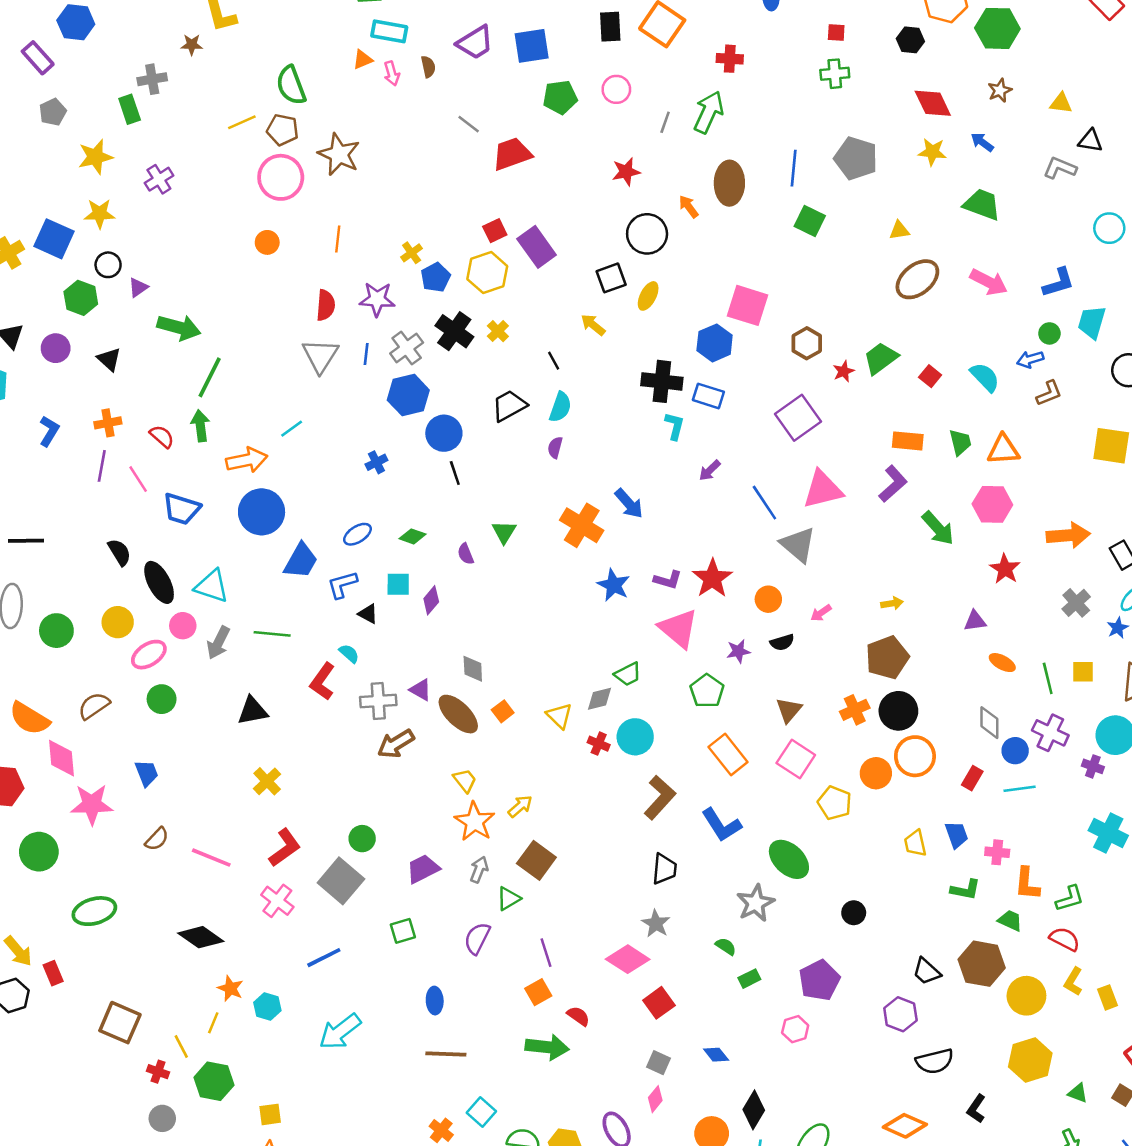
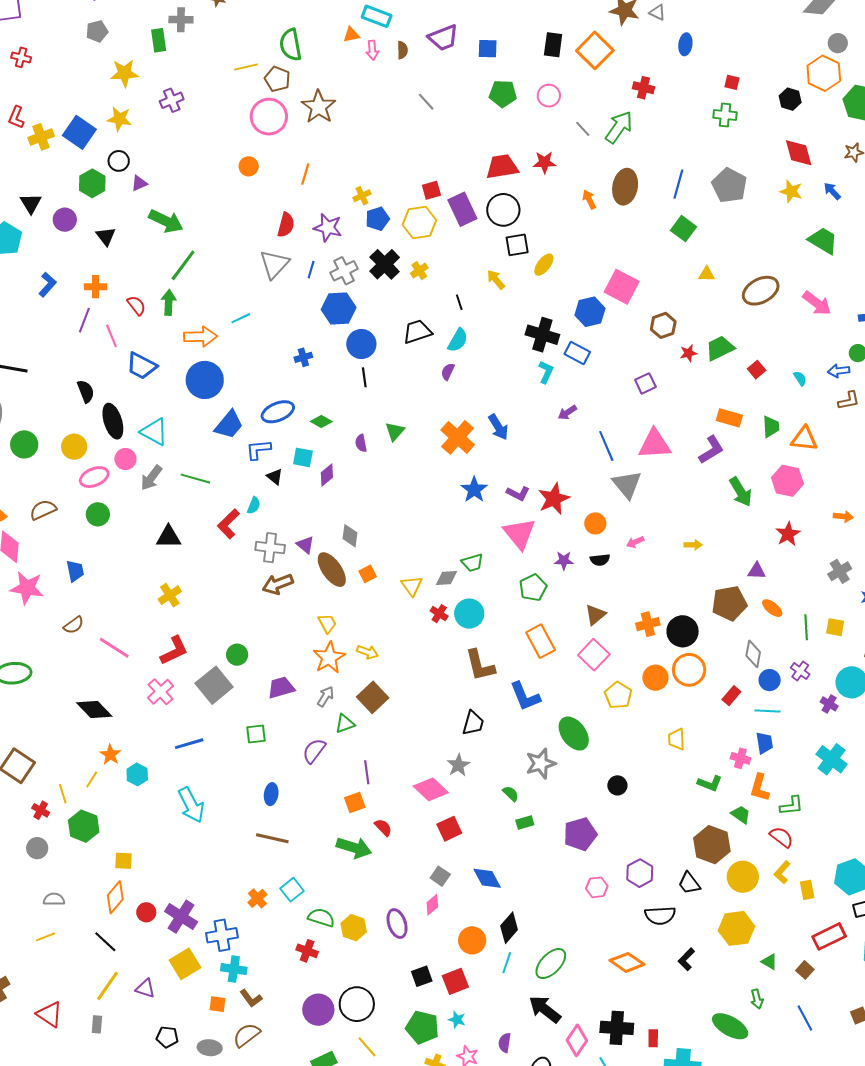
blue square: (532, 46) -> (488, 49), size x0.7
gray line: (665, 122) -> (583, 129), turned -72
red trapezoid: (512, 154) -> (502, 167), moved
yellow triangle: (899, 230) -> (707, 274), moved
black circle: (647, 234) -> (503, 210), moved
cyan semicircle: (985, 377) -> (800, 378), size x0.6
purple square: (798, 418) -> (645, 383), size x0.6
blue ellipse: (357, 534) -> (278, 412), size x1.4
orange arrow: (1068, 535) -> (843, 516), size x0.6
cyan semicircle: (349, 653) -> (254, 505), turned 60
brown pentagon: (887, 657) -> (729, 603), moved
purple cross: (1050, 733) -> (800, 671), size x0.7
brown L-shape: (660, 797) -> (480, 665), turned 114
yellow arrow: (520, 806) -> (368, 652), turned 50
blue trapezoid: (957, 835) -> (764, 743), moved
black trapezoid: (927, 971) -> (689, 883), moved
pink hexagon: (795, 1029) -> (597, 887), moved
cyan arrow: (340, 1032) -> (191, 805), turned -90
blue diamond: (716, 1055) -> (487, 878), size x1.4

